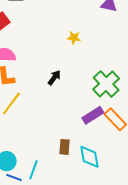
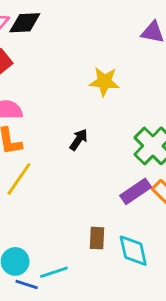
yellow star: (74, 38) -> (104, 82), size x1.5
cyan line: (33, 170) -> (54, 272), turned 54

